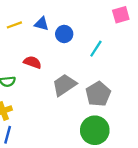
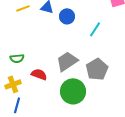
red semicircle: (32, 62) -> (39, 74), moved
green circle: (95, 130) -> (73, 91), moved

